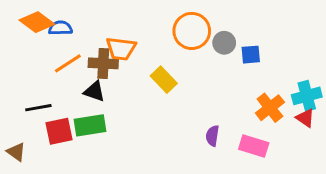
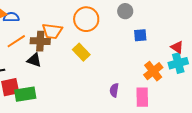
orange circle: (192, 31) -> (86, 19), moved
gray circle: (224, 43) -> (125, 11), moved
red triangle: (305, 118) -> (177, 47), moved
green rectangle: (90, 125) -> (25, 94), moved
pink rectangle: (254, 146) -> (142, 97), turned 72

